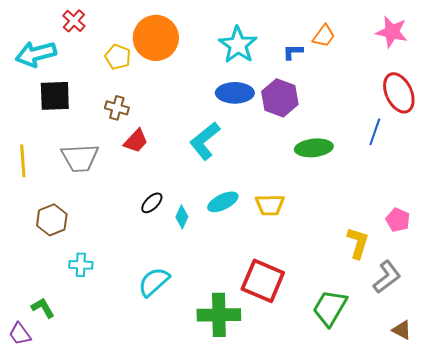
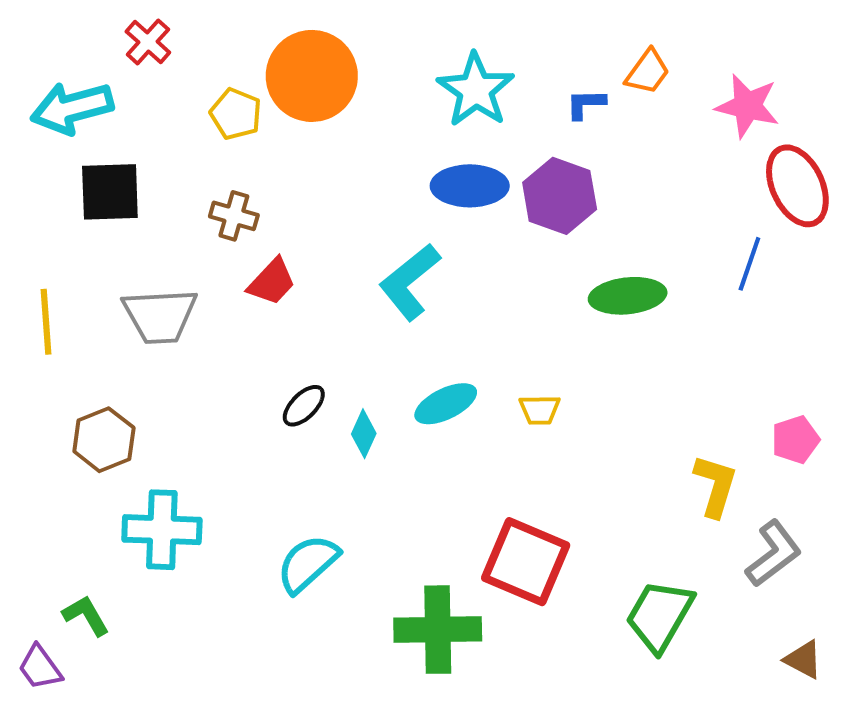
pink star: (392, 32) -> (747, 106), moved
yellow trapezoid: (270, 205) -> (540, 410), size x0.7
pink pentagon: (398, 220) -> (795, 440), turned 30
cyan cross: (81, 265) -> (162, 530), size x1.6

